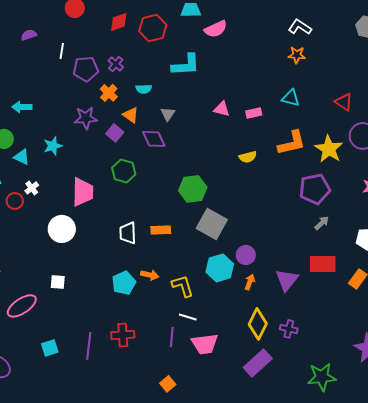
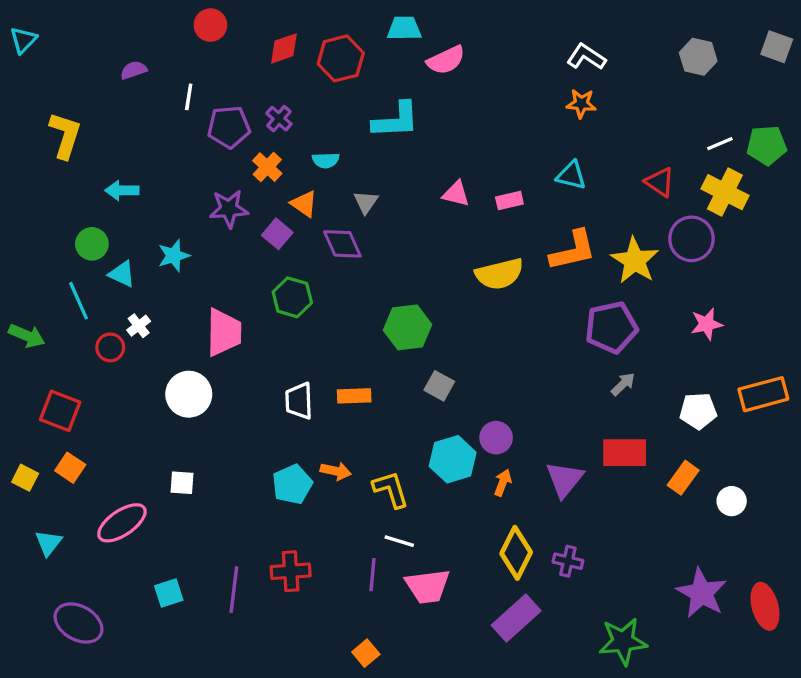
yellow semicircle: (248, 157) -> (499, 274), size x1.6
gray square: (212, 224) -> (439, 386), size x0.6

